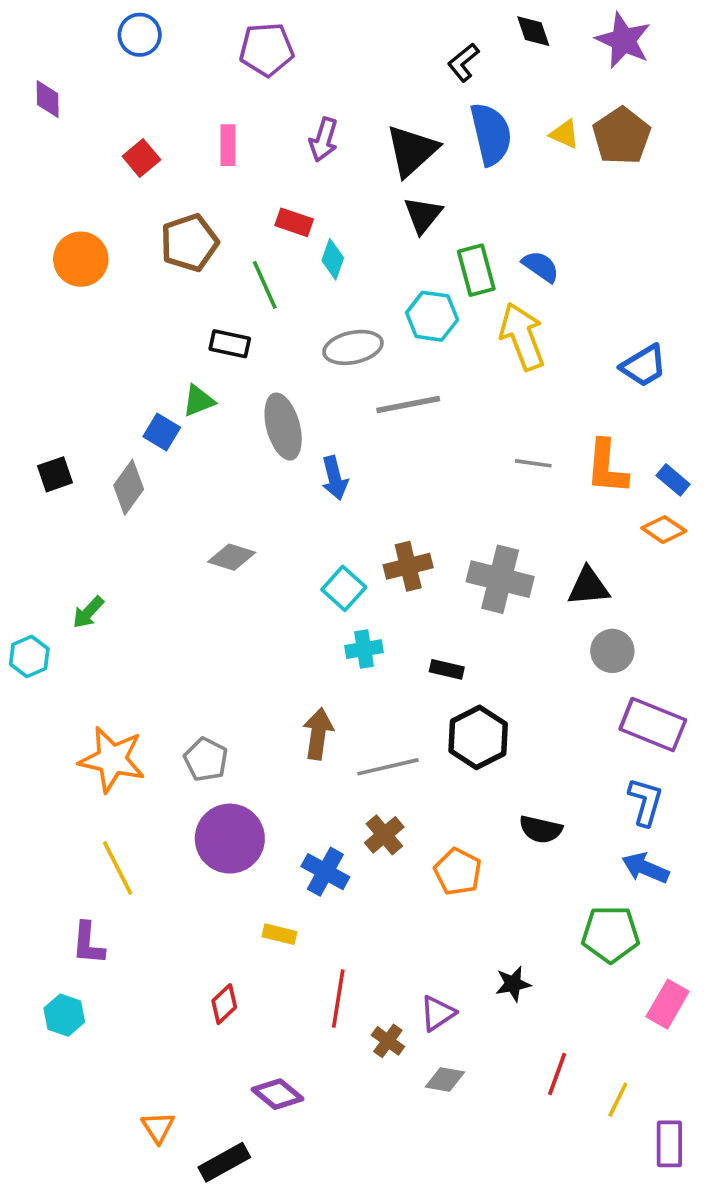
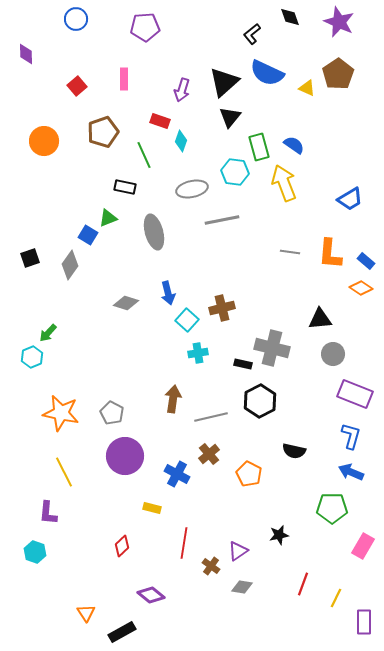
blue semicircle: (491, 134) -> (267, 73), turned 128
yellow triangle: (565, 134) -> (307, 88), moved
purple arrow: (324, 140) -> (182, 90), moved
blue arrow: (335, 478) -> (168, 293), moved
gray cross: (500, 579) -> (272, 348), moved
cyan hexagon: (29, 656) -> (32, 357), moved

